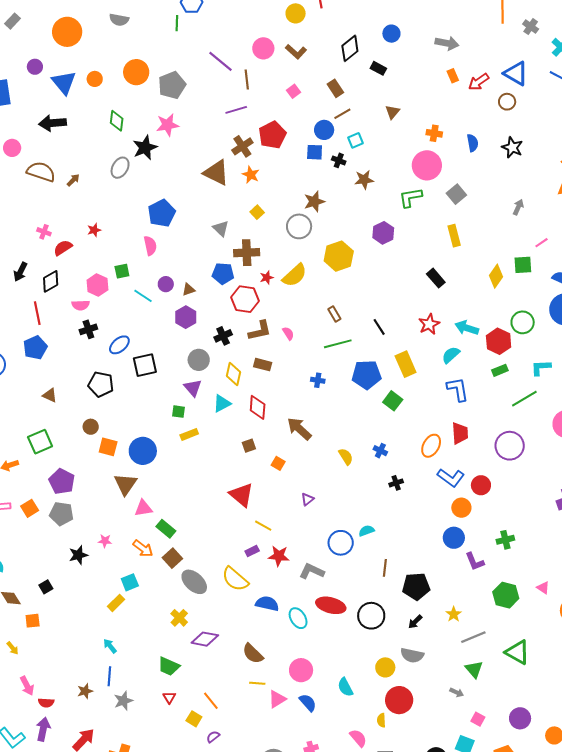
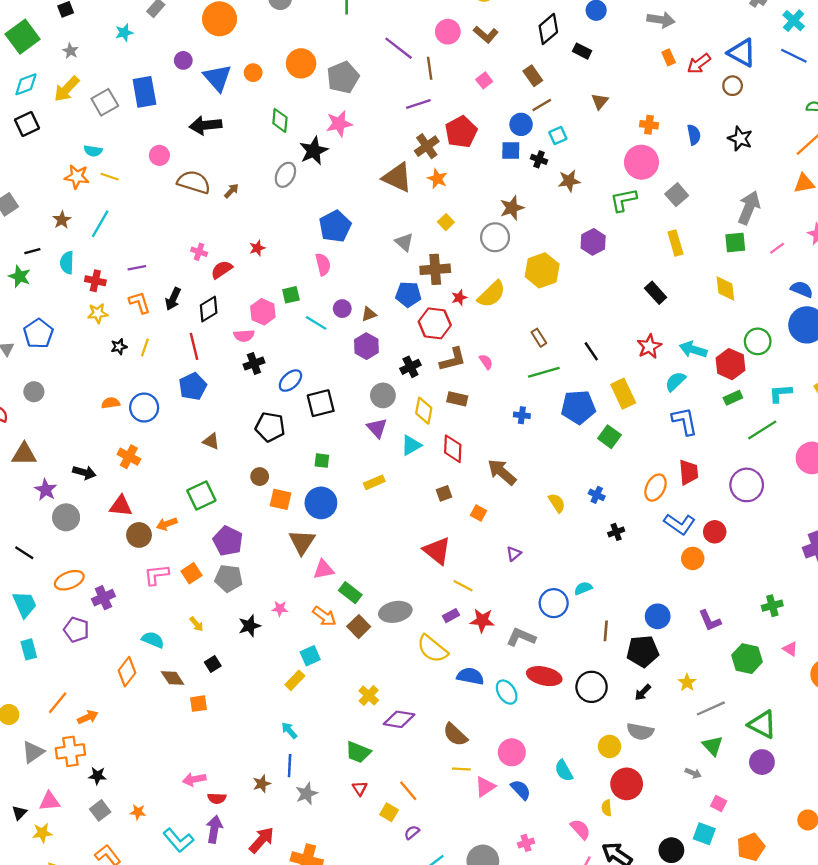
gray arrow: (518, 207) -> (749, 208), size x1.8
green square: (523, 265) -> (735, 243), moved
yellow diamond: (496, 276) -> (725, 289), turned -40
green square: (178, 412) -> (322, 461), moved
blue circle: (454, 538) -> (658, 616), moved
green cross: (505, 540) -> (772, 606), moved
gray ellipse: (194, 582) -> (395, 612), moved, turned -52
yellow arrow: (13, 648) -> (196, 624), moved
pink arrow: (27, 686) -> (194, 779), turned 108
purple circle: (520, 718) -> (762, 762), moved

